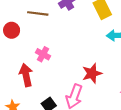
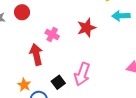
red star: (92, 73) -> (86, 28), moved

